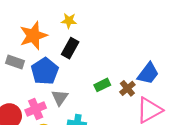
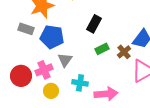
black rectangle: (70, 48) -> (94, 24), moved
blue pentagon: (45, 71) -> (52, 37), turned -30

